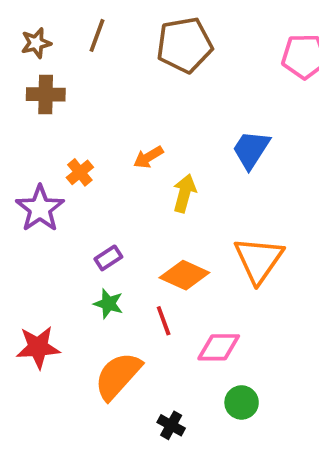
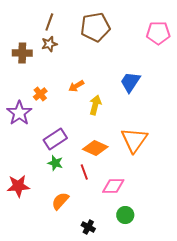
brown star: (36, 43) -> (49, 44), moved
purple rectangle: (108, 258) -> (55, 139), size x1.6
orange semicircle: (118, 376) -> (60, 201), size x0.7

